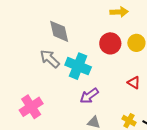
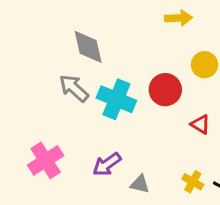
red circle: (110, 43) -> (165, 90), moved
purple arrow: (89, 96) -> (107, 164), moved

